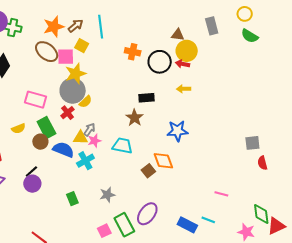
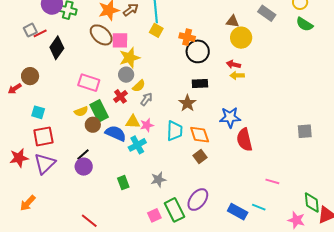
gray rectangle: (212, 26) -> (267, 13), turned -42
yellow square: (82, 46) -> (156, 30), moved
black circle: (160, 62) -> (198, 51), moved
red arrow: (183, 64) -> (233, 64), moved
gray circle: (73, 91) -> (126, 75), size x0.6
yellow semicircle: (18, 129) -> (81, 111), moved
gray arrow: (89, 130) -> (146, 99), moved
cyan trapezoid: (122, 146) -> (175, 131), turned 80
orange diamond: (163, 161) -> (200, 135), moved
red semicircle: (262, 163) -> (244, 140), moved, size x1.6

